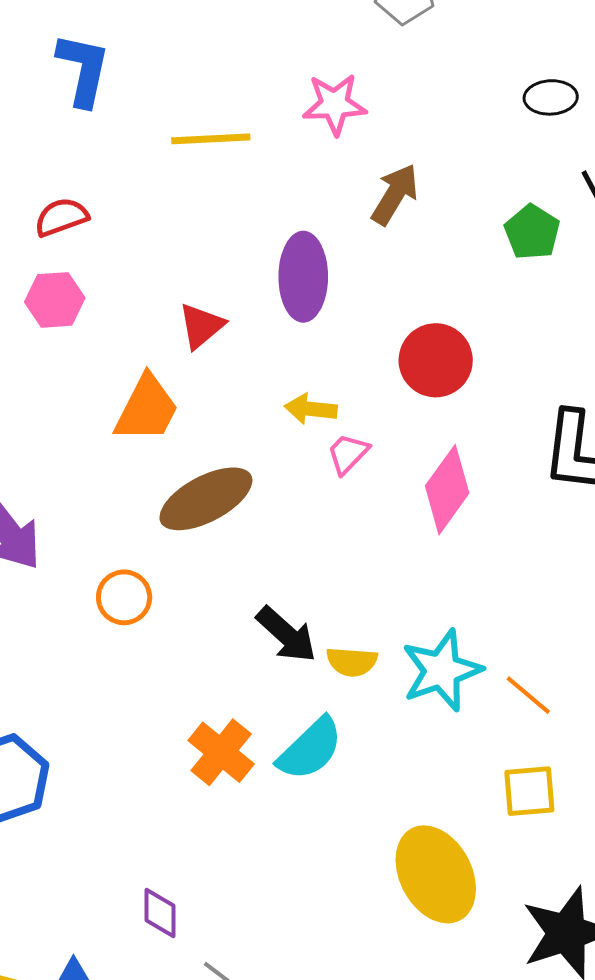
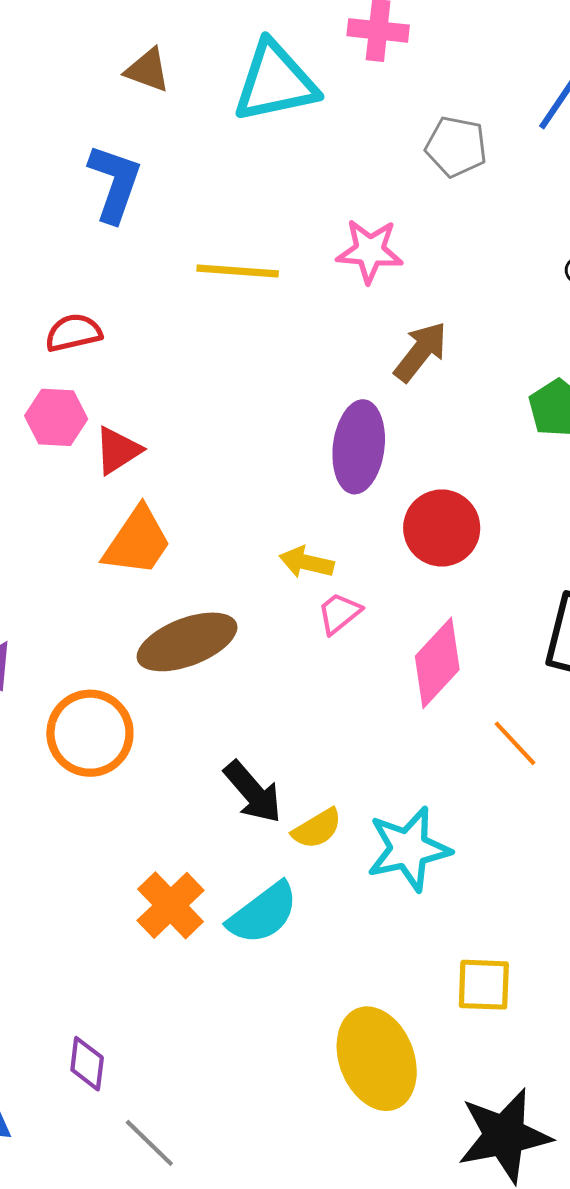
purple ellipse: (303, 277) -> (359, 447), moved
red triangle: (201, 326) -> (118, 450), moved
orange circle: (124, 597) -> (90, 733), size x1.5
yellow semicircle: (352, 662) -> (317, 829), turned -42
orange line: (528, 695) -> (515, 743), moved

